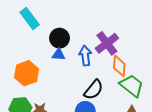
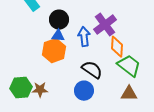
orange hexagon: (27, 73) -> (54, 51), moved
black semicircle: (94, 90) -> (92, 70), turned -95

